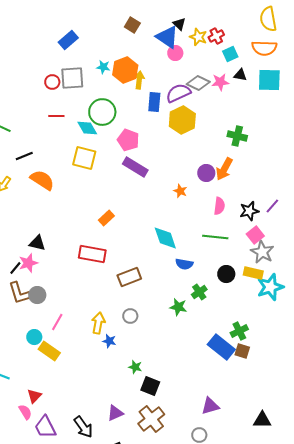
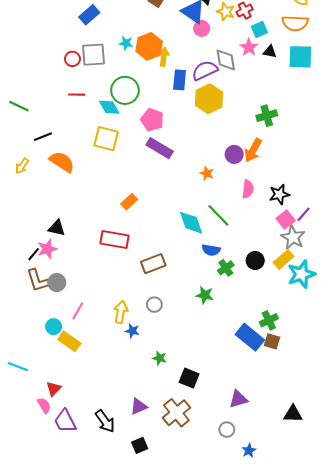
pink star: (220, 82) -> (249, 47), moved, turned -30
gray diamond: (198, 83) -> (226, 60), turned 55
green cross: (237, 136) -> (267, 116), turned -30
purple line: (272, 206) -> (303, 214), moved
green line: (215, 237) -> (218, 215), moved, turned 40
yellow rectangle: (253, 273) -> (284, 259), turned -54
green cross: (199, 292) -> (226, 268), moved
black square: (150, 386) -> (189, 378), moved

